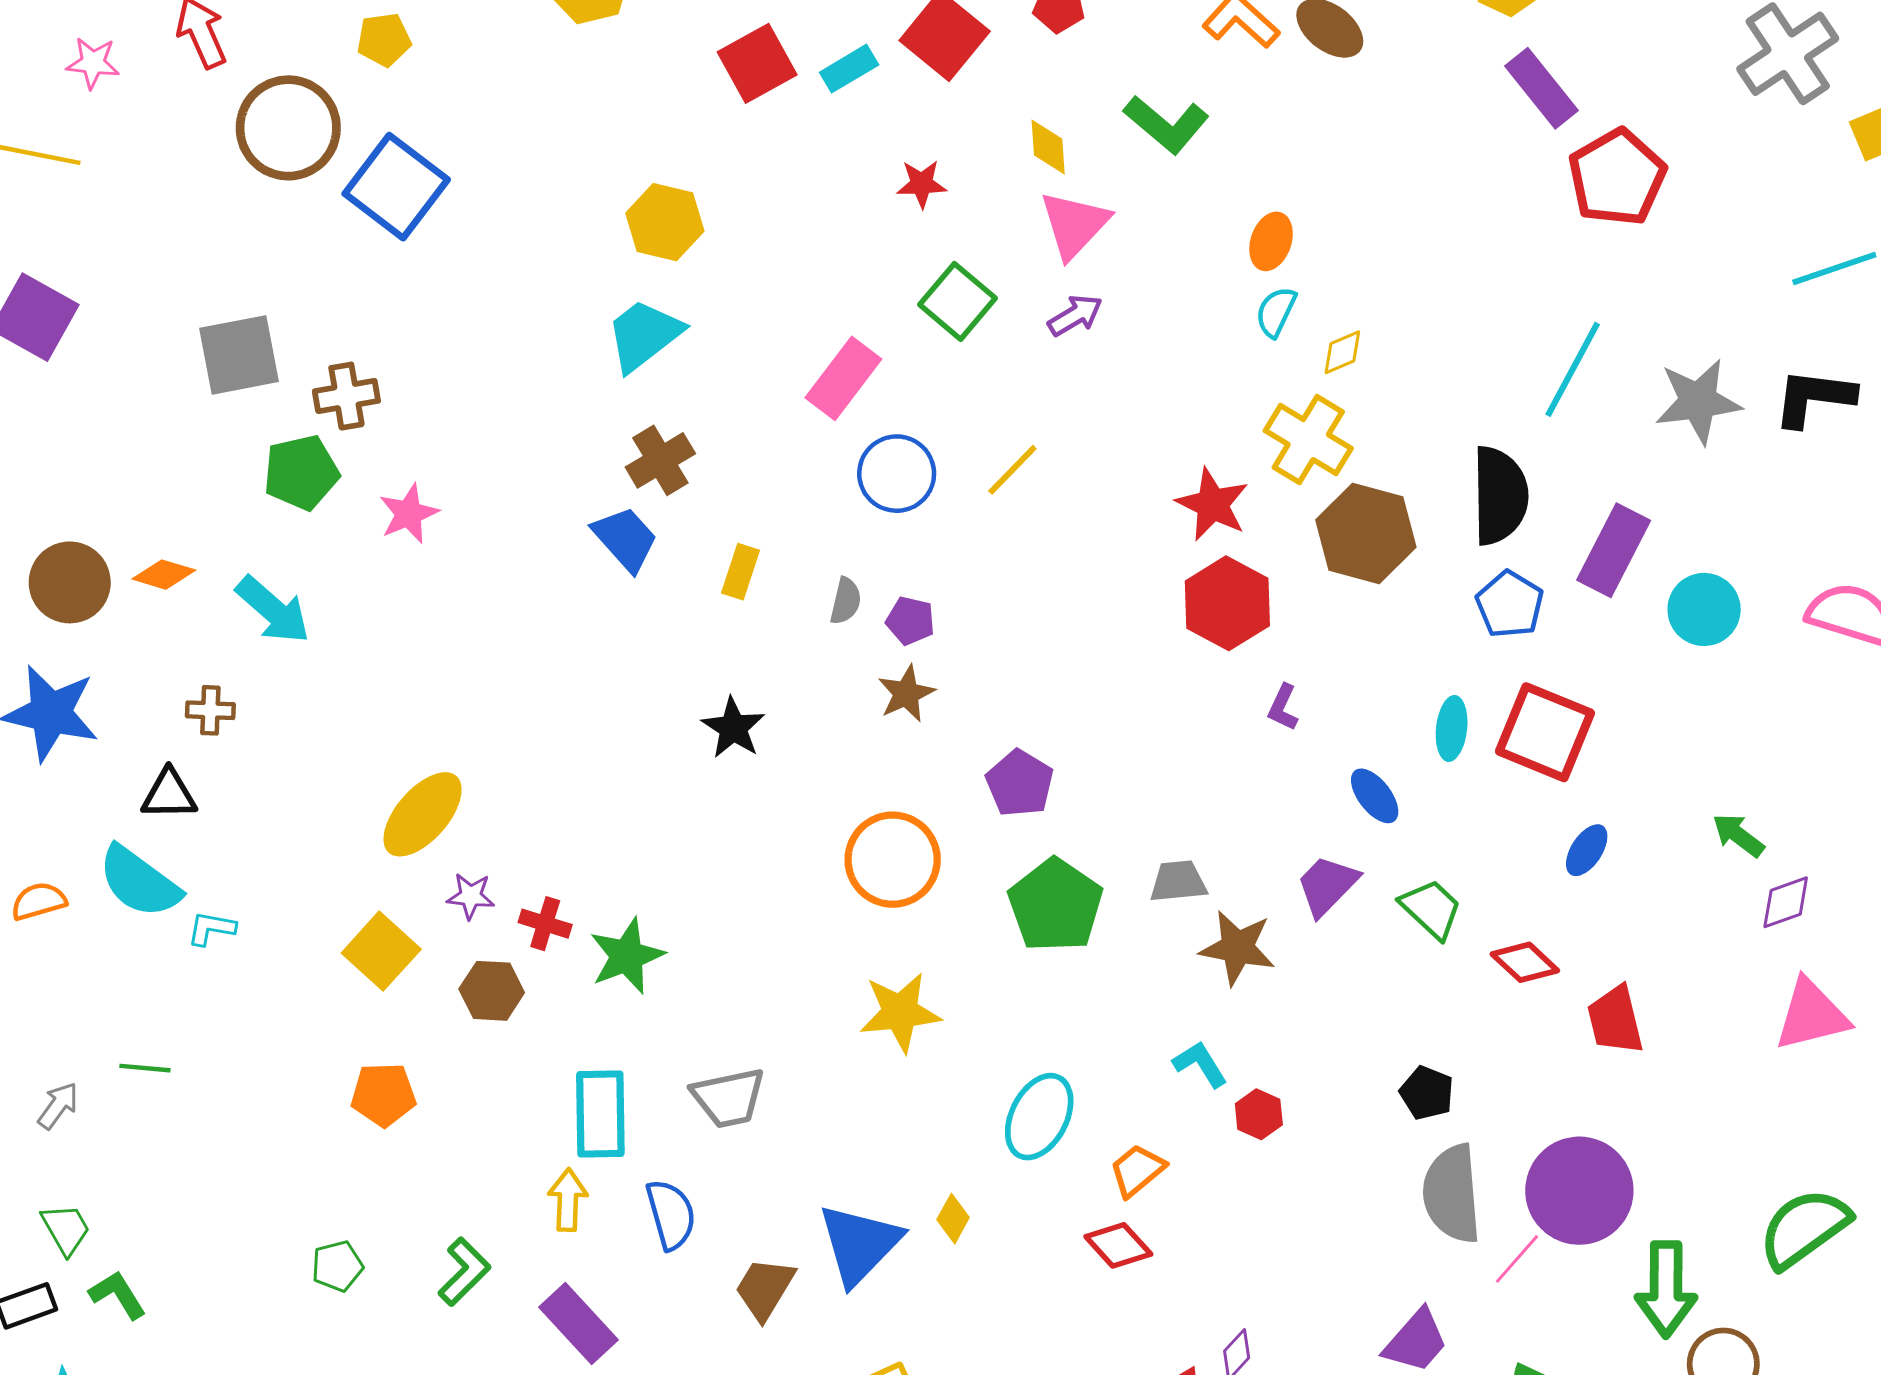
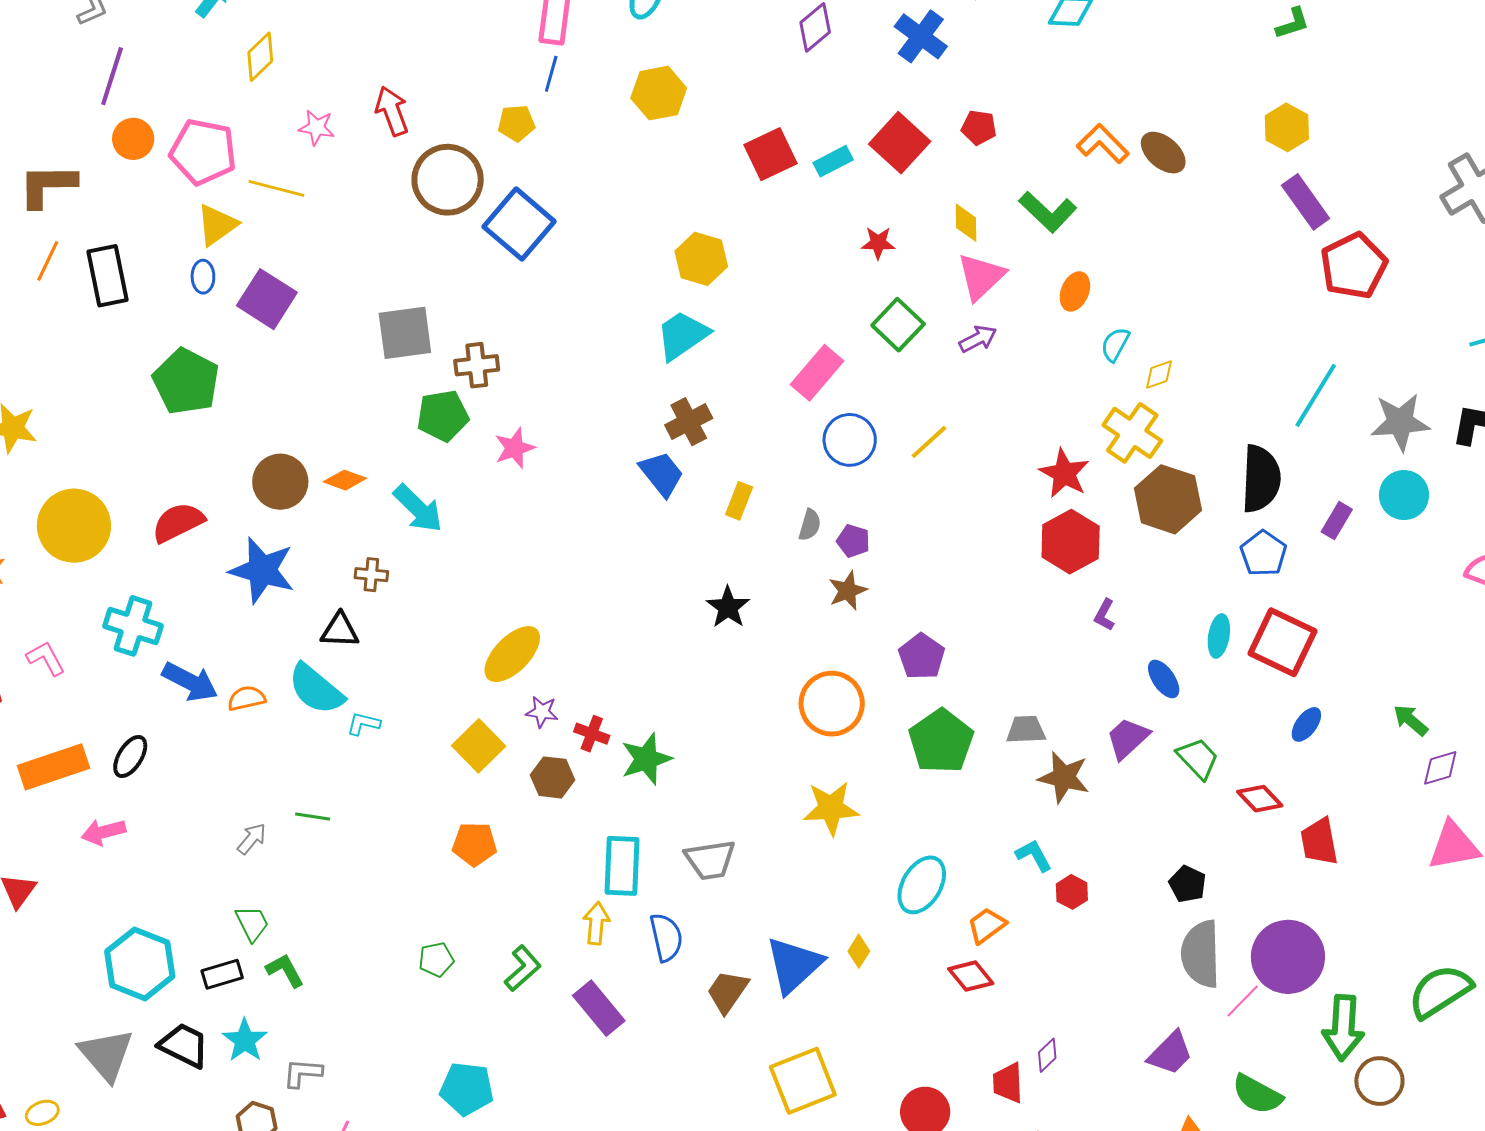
orange ellipse: (1271, 241) -> (1075, 291), moved
purple rectangle: (1614, 550) -> (1337, 521), size x0.6
cyan circle: (1704, 609) -> (1404, 495), moved

